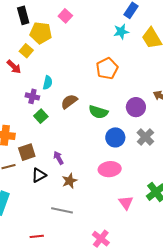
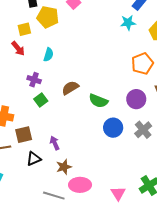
yellow square: (26, 51) -> (24, 29), moved, turned 32
orange pentagon: (107, 69) -> (142, 64), moved
cyan semicircle: (48, 83) -> (48, 55), moved
pink ellipse: (110, 169) -> (80, 185), moved

